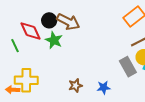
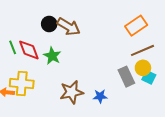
red diamond: (31, 31) -> (29, 50), moved
green star: (54, 40) -> (52, 56), moved
brown star: (75, 86) -> (72, 92), size x1.6

